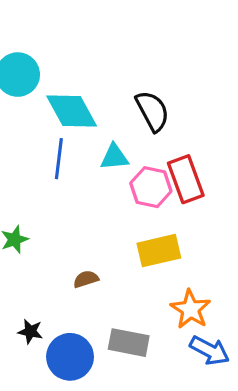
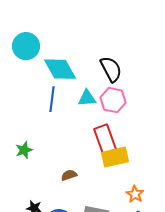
red rectangle: (186, 179) -> (105, 139), moved
pink hexagon: (151, 187) -> (113, 100), moved
orange star: (191, 309) -> (135, 194), size x0.7

